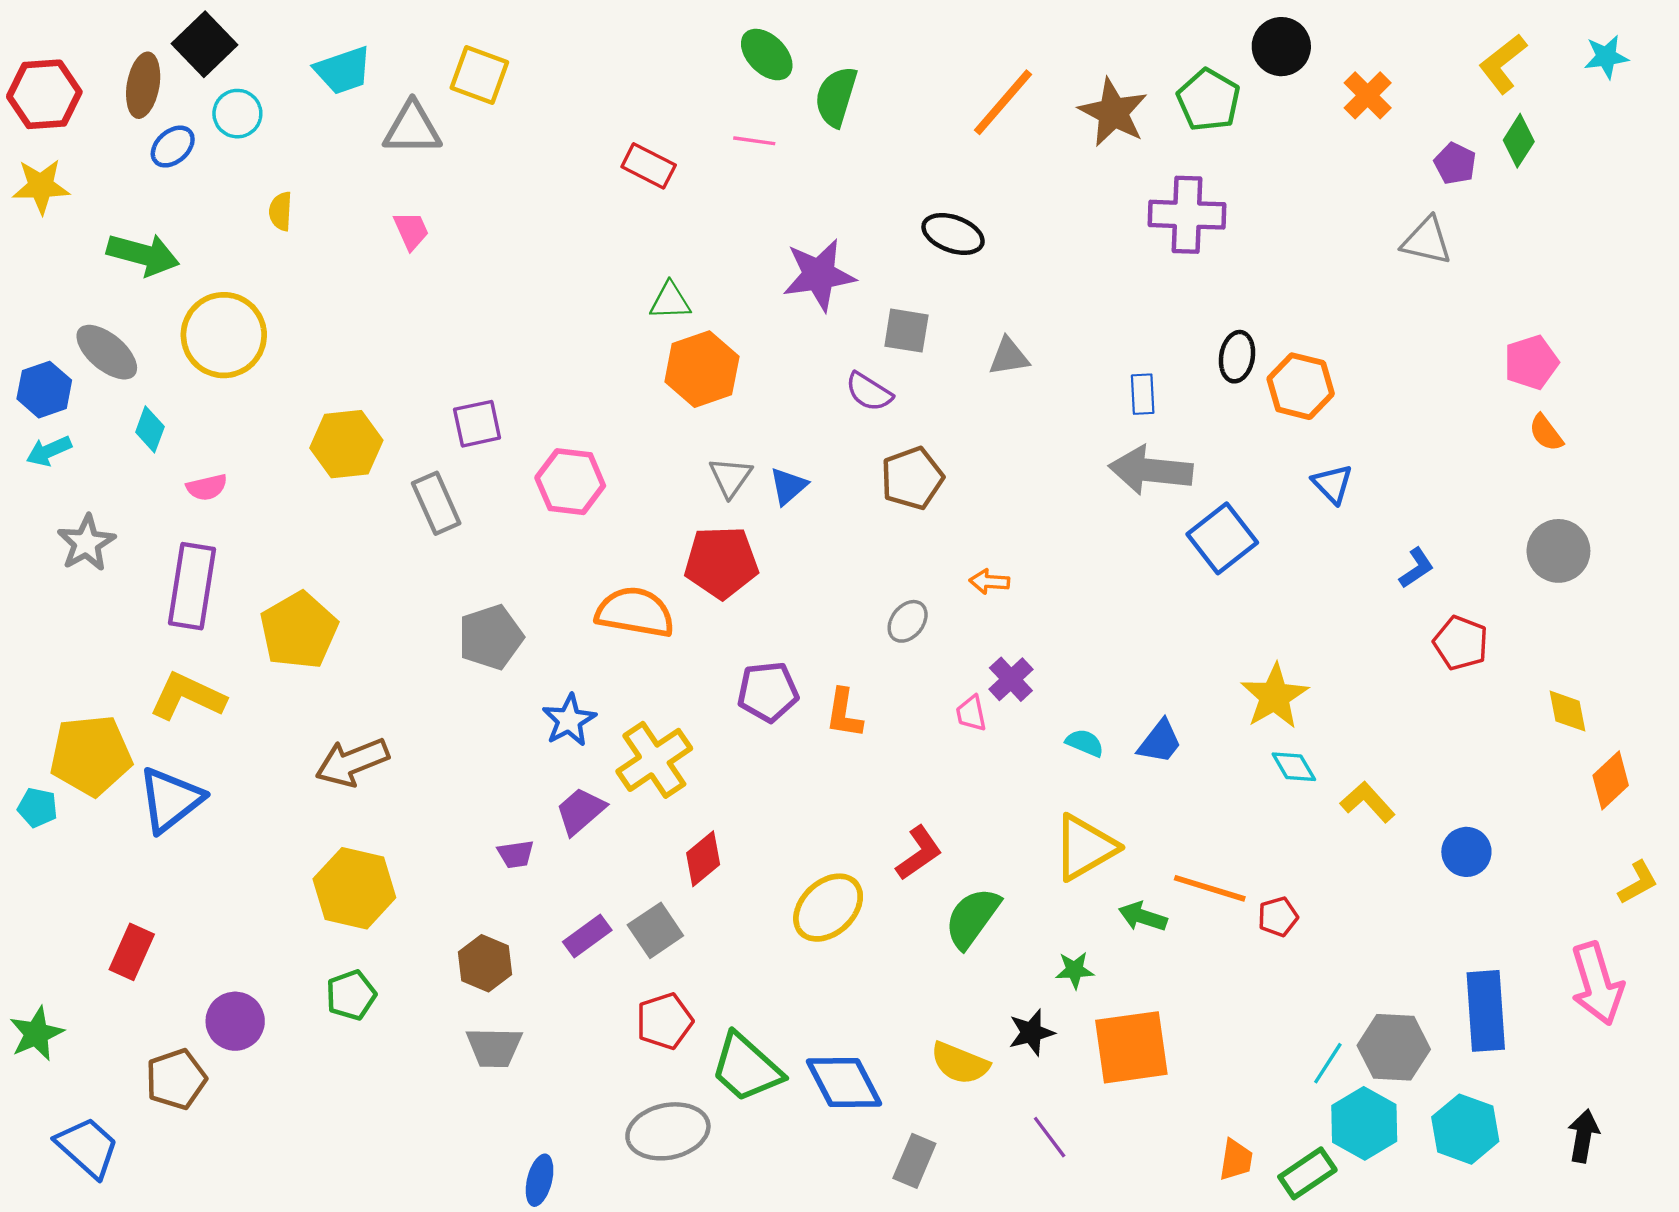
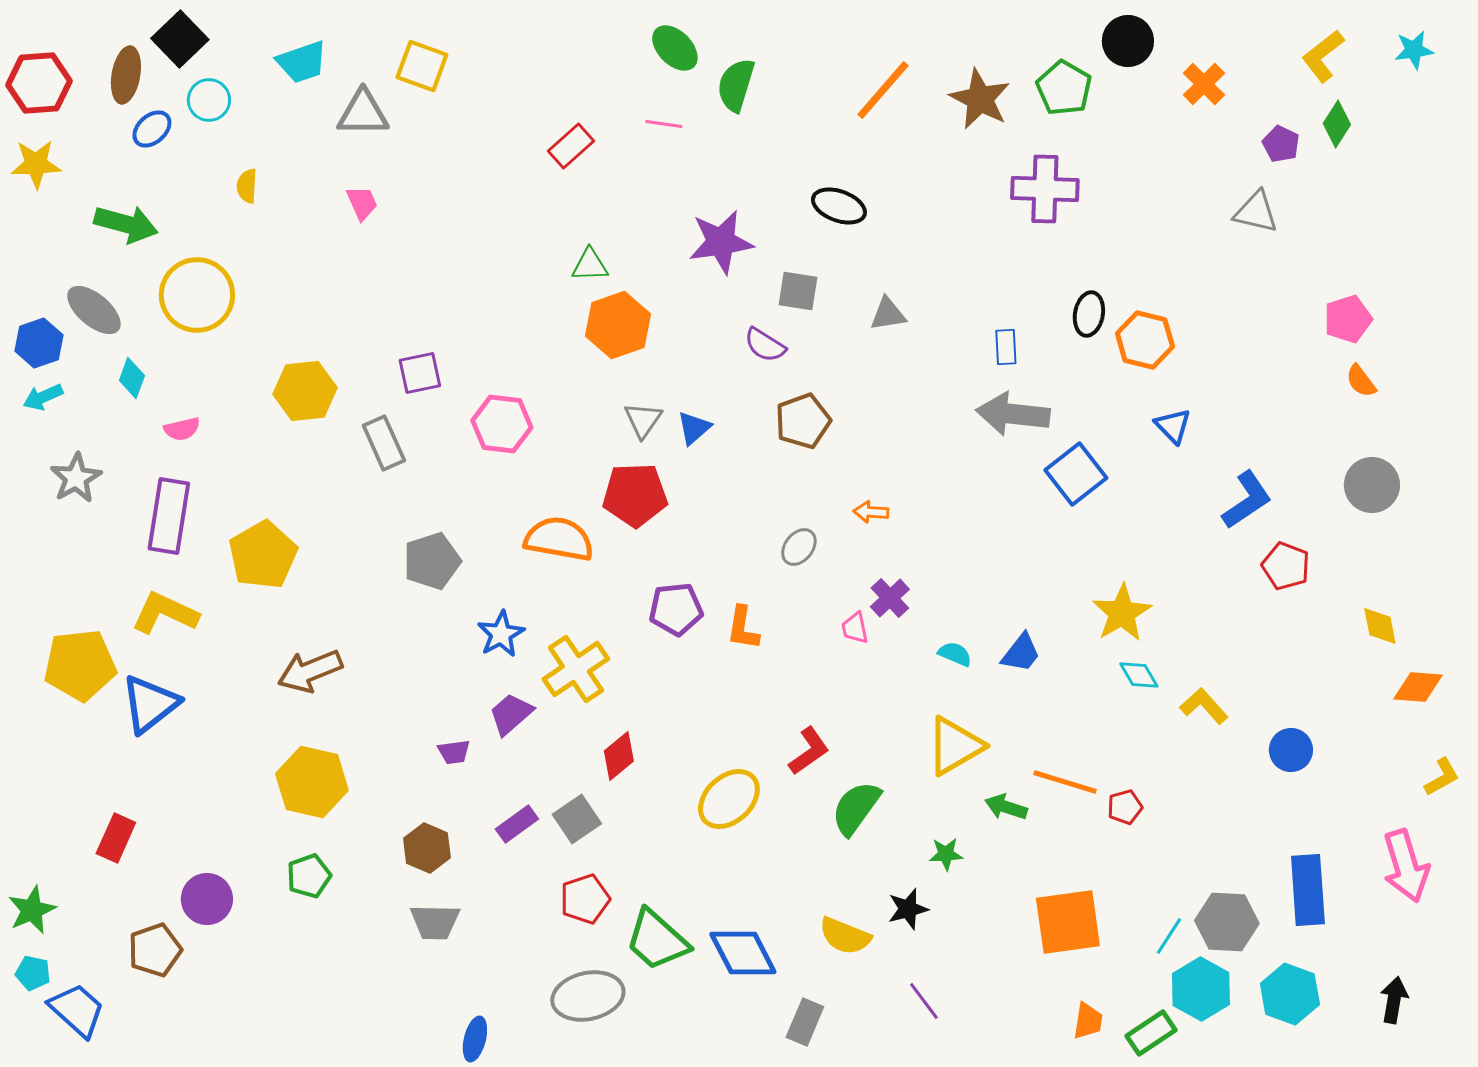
red rectangle: (649, 166) -> (571, 146), turned -69
blue L-shape: (1416, 568) -> (1247, 500), size x1.6
orange diamond: (1611, 780) -> (1418, 687), turned 48
cyan pentagon: (37, 808) -> (33, 973), moved
orange square: (1131, 1047) -> (1068, 922), moved

